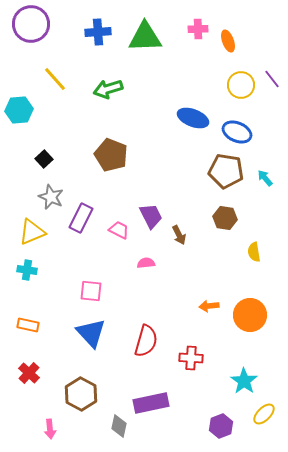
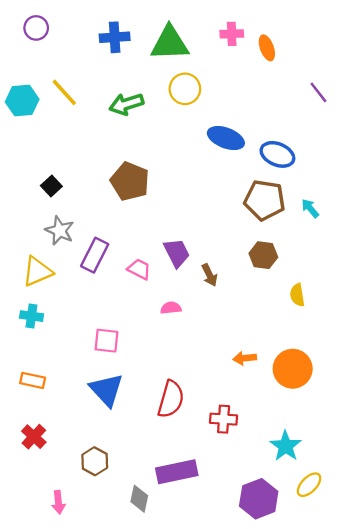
purple circle: (31, 24) -> (36, 28), size x0.6
yellow circle: (241, 85) -> (185, 89), moved
cyan hexagon: (19, 110) -> (22, 101), moved
brown hexagon: (81, 394) -> (95, 461), size x0.7
purple hexagon: (221, 426) -> (259, 499), size x1.4

